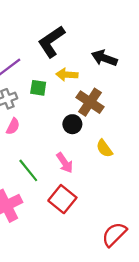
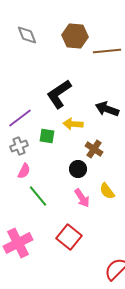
brown cross: (90, 102) -> (94, 149), size x0.7
pink arrow: (65, 163) -> (82, 198), moved
green line: (28, 170) -> (38, 196), moved

